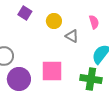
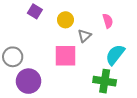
gray triangle: (72, 36) -> (84, 36), turned 48
pink square: (52, 71) -> (65, 56), moved

